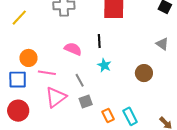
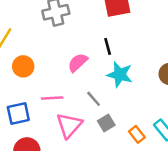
pink semicircle: (73, 49) -> (78, 63), turned -54
orange circle: (28, 58) -> (23, 66), moved
cyan star: (104, 65) -> (120, 75), size x1.5

